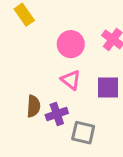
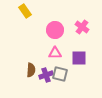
pink triangle: (71, 80) -> (55, 53), turned -40
gray square: (83, 133) -> (60, 74), moved

